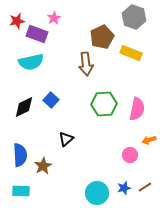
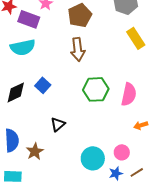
brown pentagon: (102, 37) -> (80, 15), moved
yellow rectangle: (131, 53) -> (136, 38), moved, turned 35
pink circle: (130, 155) -> (122, 152), moved
cyan circle: (97, 193) -> (93, 158), moved

